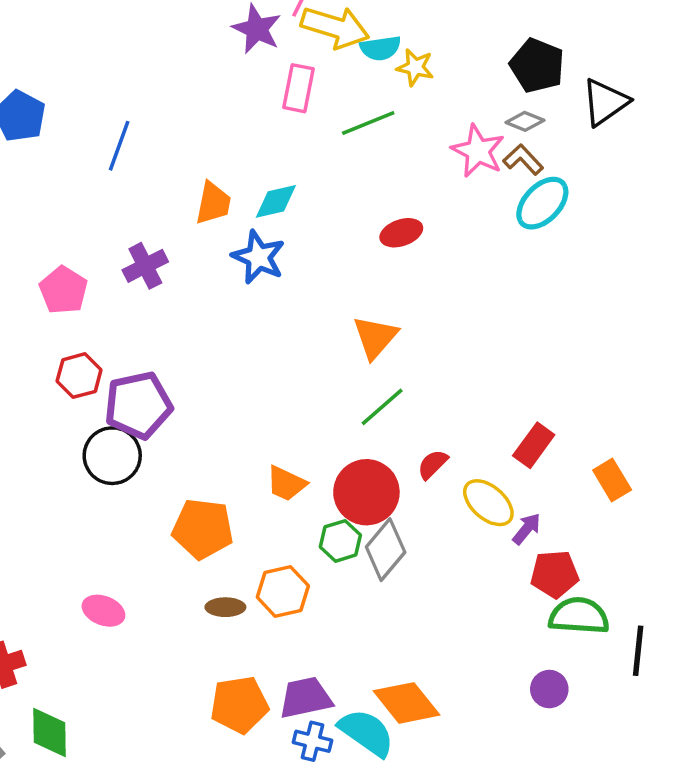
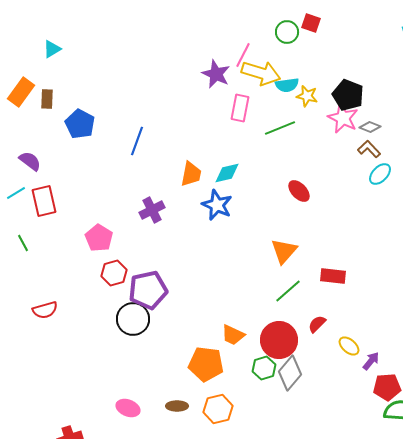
black pentagon: (537, 66) -> (348, 95), moved
pink star: (478, 151) -> (343, 118), moved
cyan ellipse: (542, 203) -> (380, 174), size x0.7
red ellipse: (401, 233) -> (299, 191), turned 65
pink pentagon: (63, 290) -> (99, 238), moved
red rectangle: (534, 445) -> (333, 276), moved, turned 60
yellow ellipse: (488, 503) -> (349, 346), size x0.7
orange pentagon: (203, 529) -> (206, 364), moved
orange hexagon: (283, 591) -> (218, 409), moved
brown ellipse: (225, 607) -> (177, 406), moved

